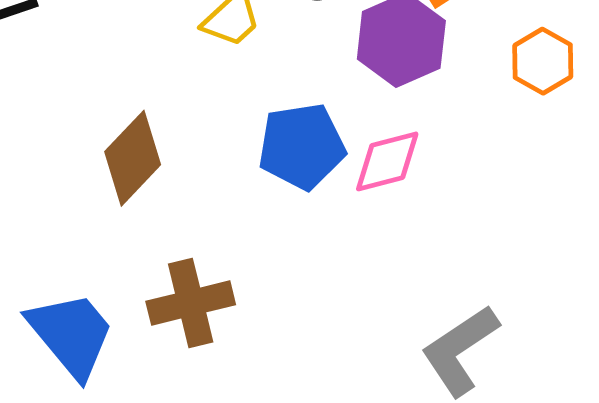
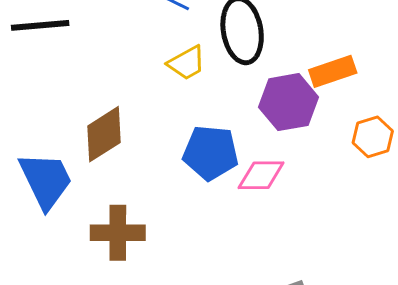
blue trapezoid: (71, 334) -> (46, 180), moved

